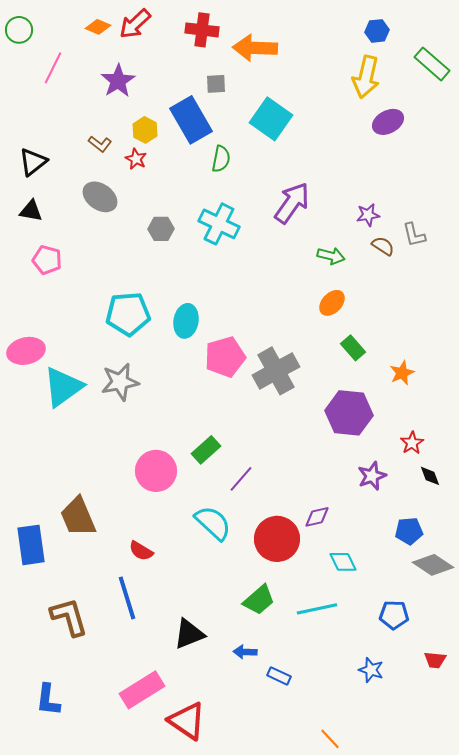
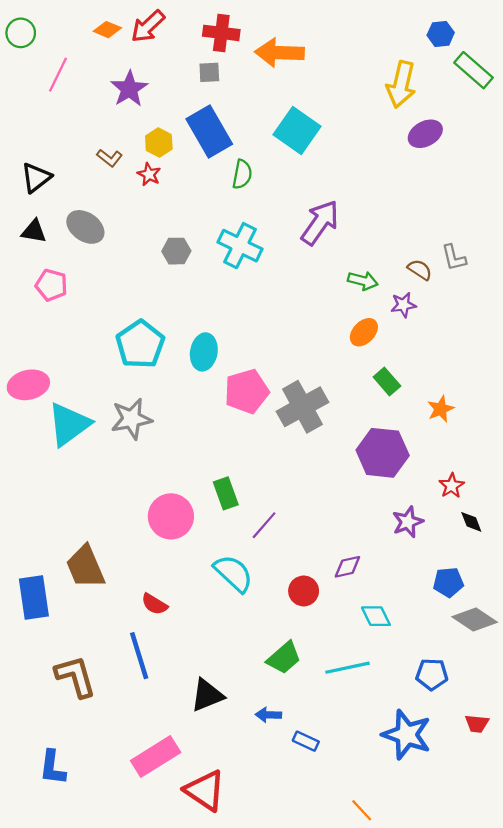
blue hexagon: (377, 31) -> (441, 34), moved
gray square: (216, 84) -> (209, 72), moved
gray ellipse: (100, 197) -> (85, 227), moved
purple star: (368, 215) -> (403, 305), moved
cyan pentagon: (128, 314) -> (140, 344), turned -30
green rectangle: (206, 450) -> (226, 493), turned -68
red circle: (277, 539) -> (304, 591), size x0.6
blue star: (371, 670) -> (407, 735), size x1.8

